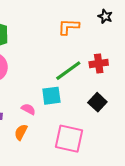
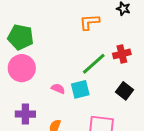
pink semicircle: (28, 109) -> (58, 89), moved

